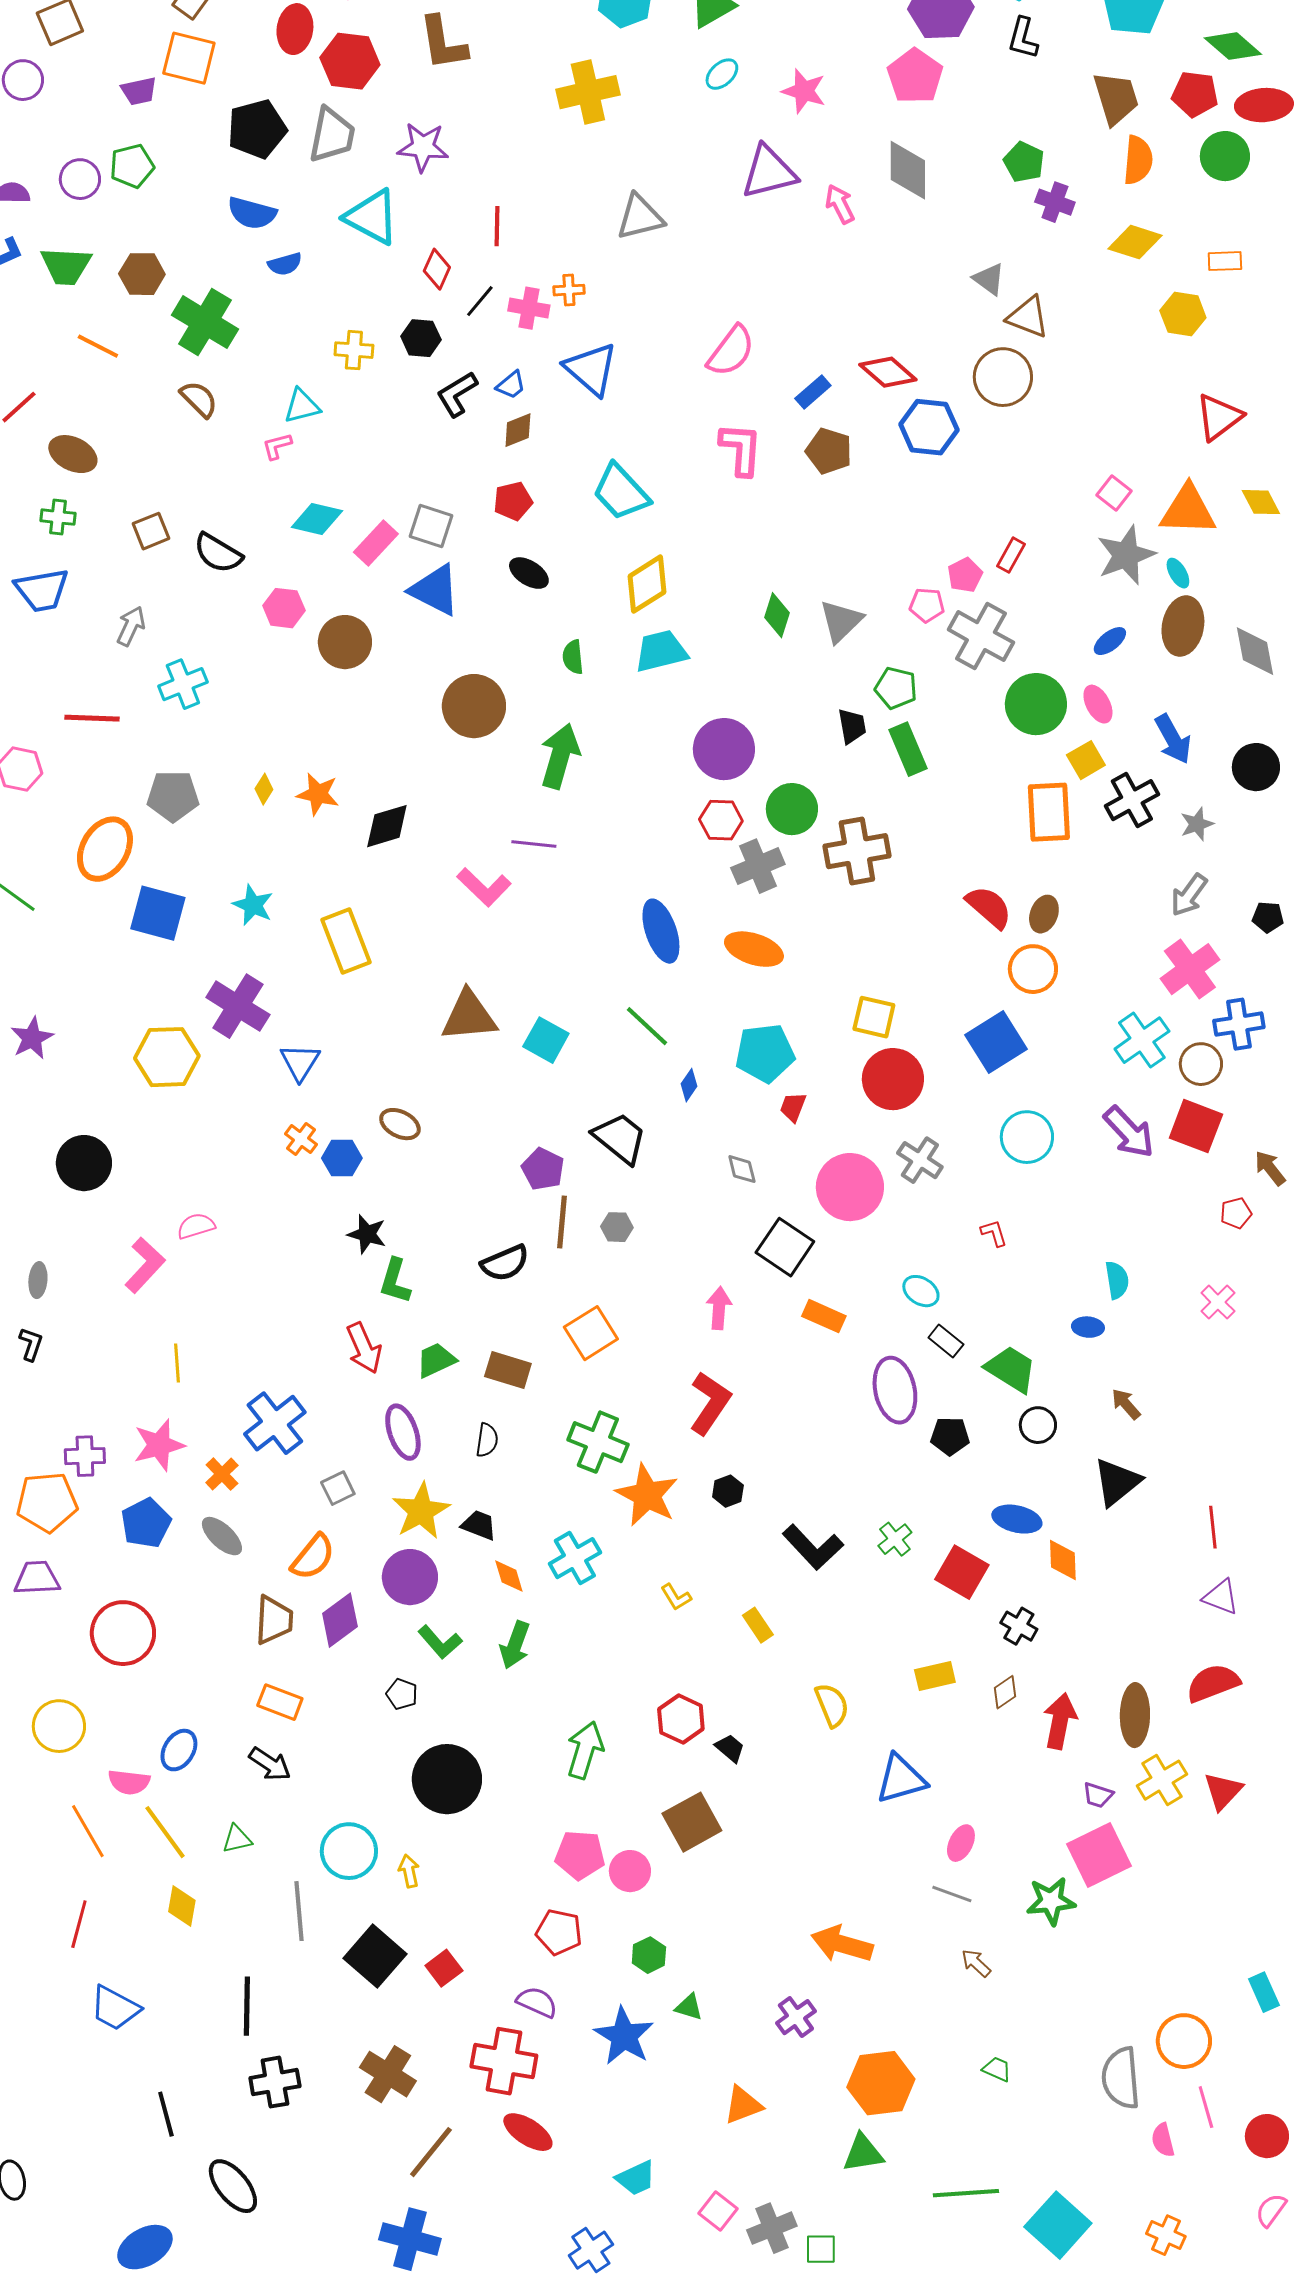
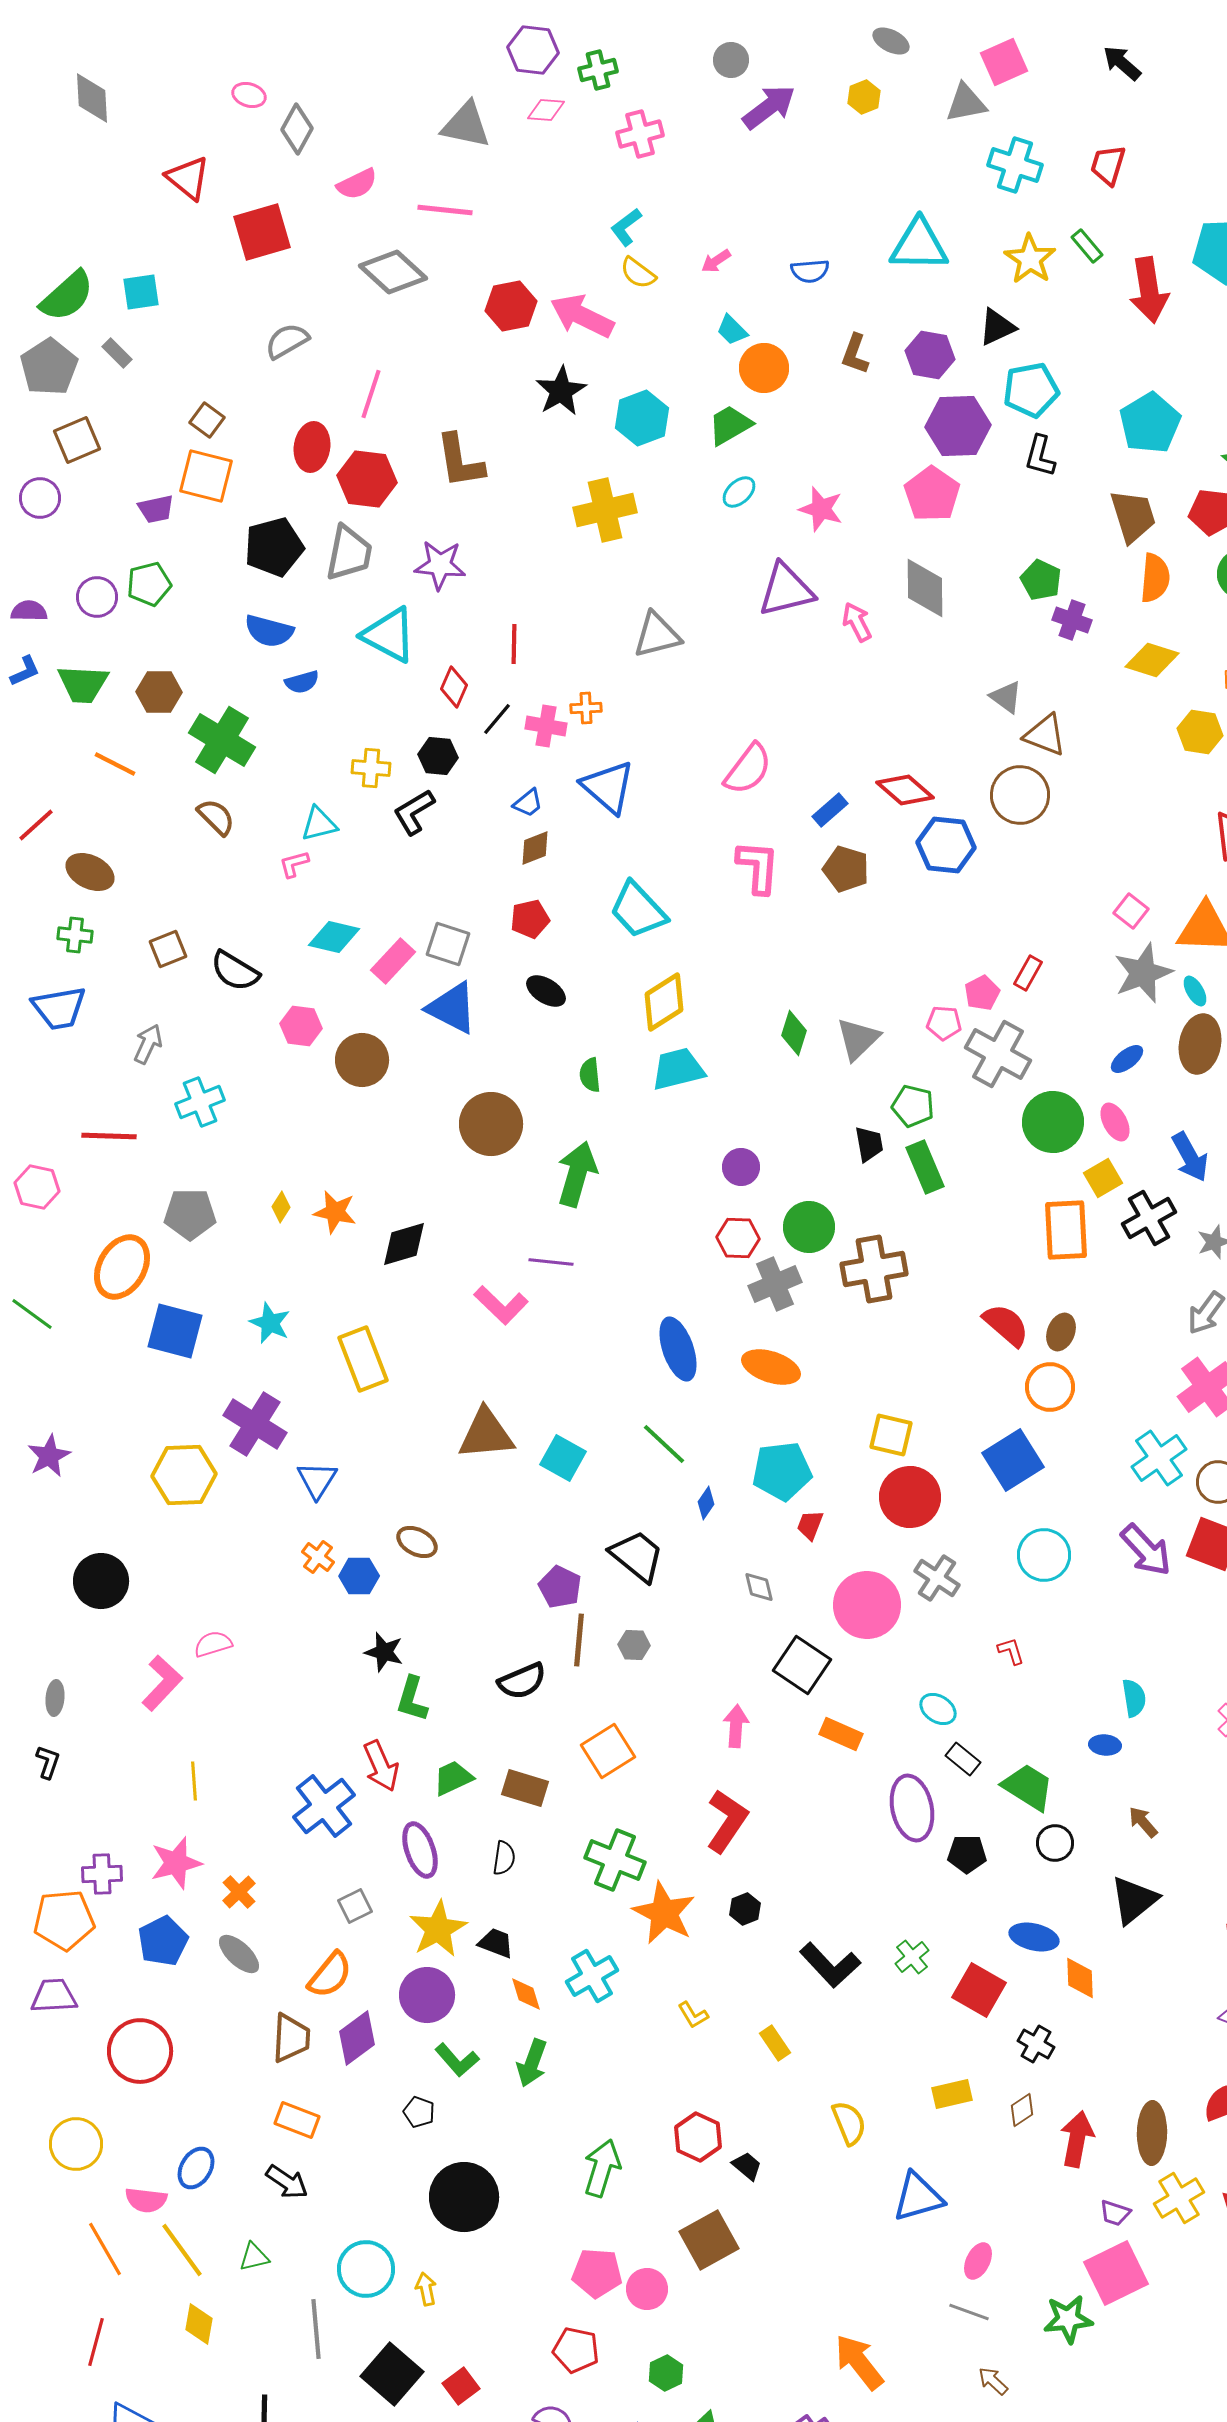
black L-shape: (457, 394) -> (414, 812), moved
purple circle: (724, 749) -> (741, 1167), size x0.6
blue cross: (275, 1423) -> (324, 1806), moved
orange arrow: (842, 1944) -> (859, 2362), turned 36

